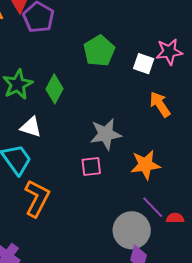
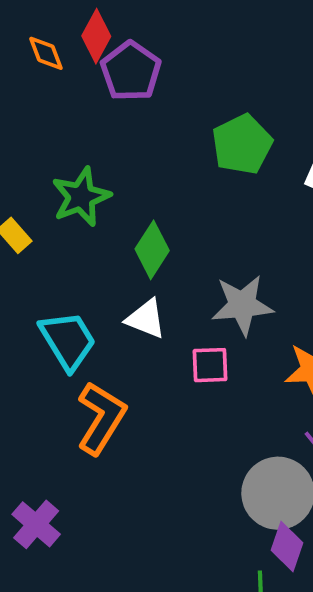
green diamond: (54, 89) -> (152, 250), moved
white triangle: (31, 127) -> (146, 319), moved

